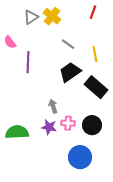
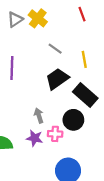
red line: (93, 12) -> (82, 14), turned -40
black circle: (92, 125) -> (73, 120), moved

